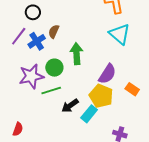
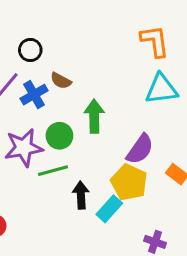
brown semicircle: (54, 31) -> (61, 81), turned -88
cyan triangle: (120, 34) -> (161, 89), turned -50
black arrow: (70, 106) -> (81, 195), turned 120

